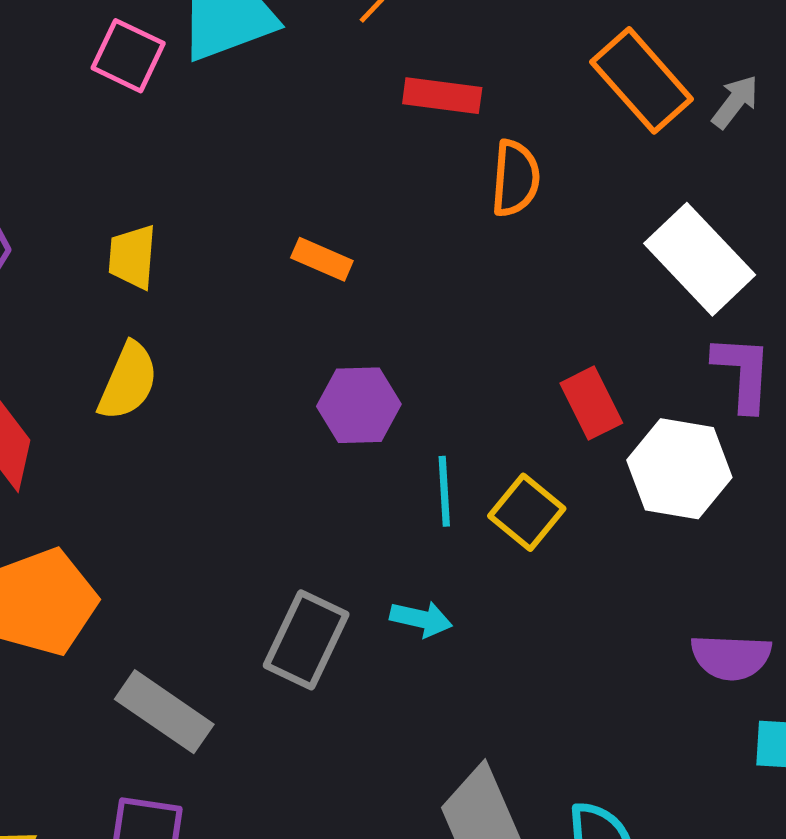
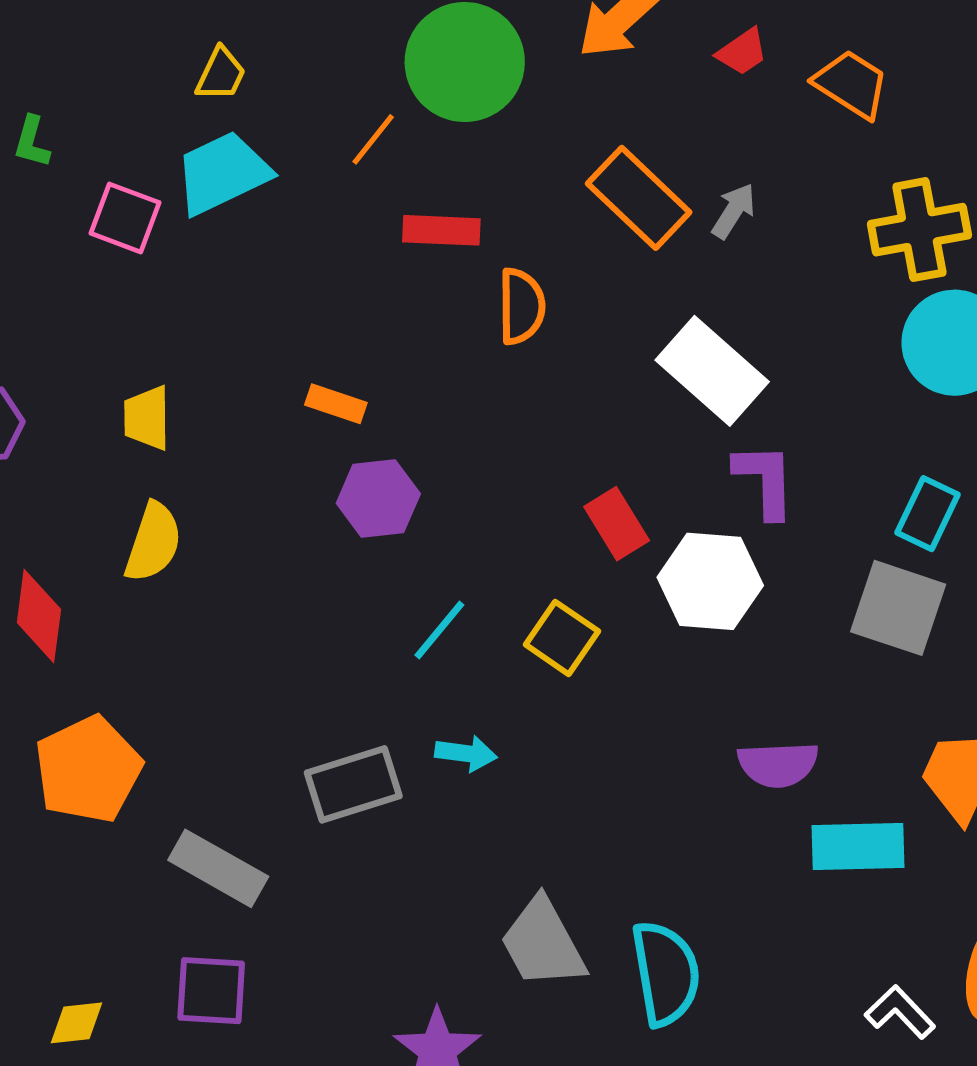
purple hexagon: (359, 405) -> (378, 499), moved
cyan line: (444, 491) -> (439, 630), moved, turned 48
gray rectangle: (306, 640) -> (353, 784), turned 52

